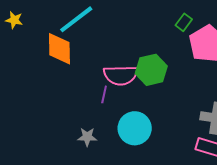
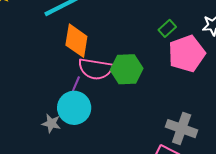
orange diamond: (59, 49) -> (76, 41), moved
cyan circle: (135, 128) -> (74, 108), moved

